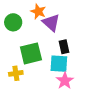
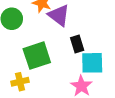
cyan square: (59, 64) -> (92, 63), moved

